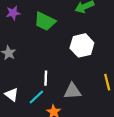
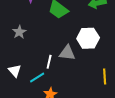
gray triangle: (72, 91) -> (67, 53), moved

